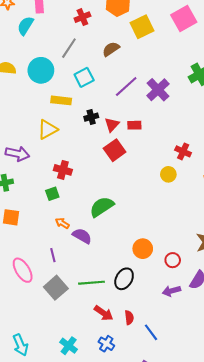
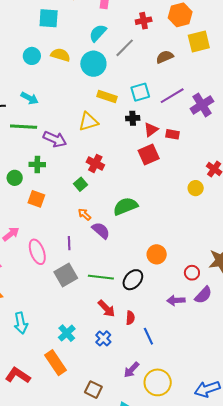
cyan semicircle: (25, 26) -> (98, 33), moved
cyan square: (84, 77) -> (140, 92), moved
green square: (52, 194) -> (81, 184), turned -32
red circle: (173, 260) -> (192, 273), moved

